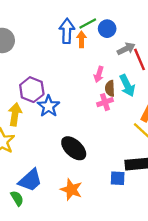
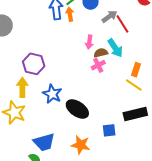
brown semicircle: (110, 88) -> (101, 53), turned 88
blue star: (49, 106) -> (52, 94), moved
blue square: (118, 178) -> (109, 130), moved
blue trapezoid: (30, 180) -> (44, 142), turned 35

